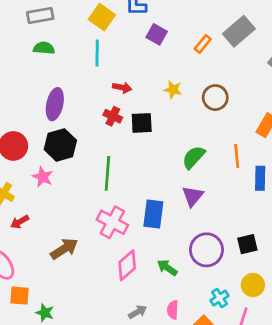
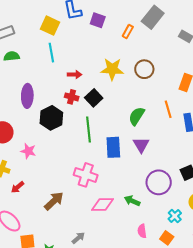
purple square: (157, 34) -> (98, 20), moved
yellow star: (173, 90) -> (112, 69), size x1.6
black square: (142, 123) -> (94, 98), turned -30
black hexagon: (60, 145) -> (51, 118), moved
green line: (107, 173) -> (89, 130), moved
blue rectangle: (153, 214) -> (113, 147), moved
pink diamond: (127, 265) -> (102, 205), turned 50
gray arrow: (138, 312) -> (78, 238), moved

